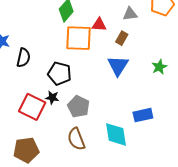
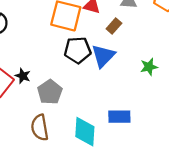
black pentagon: (60, 74) -> (78, 50), moved, turned -30

